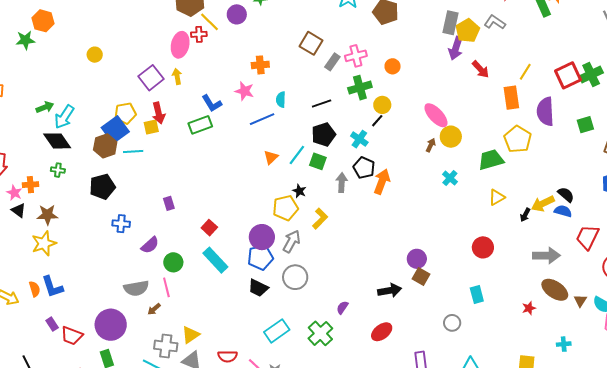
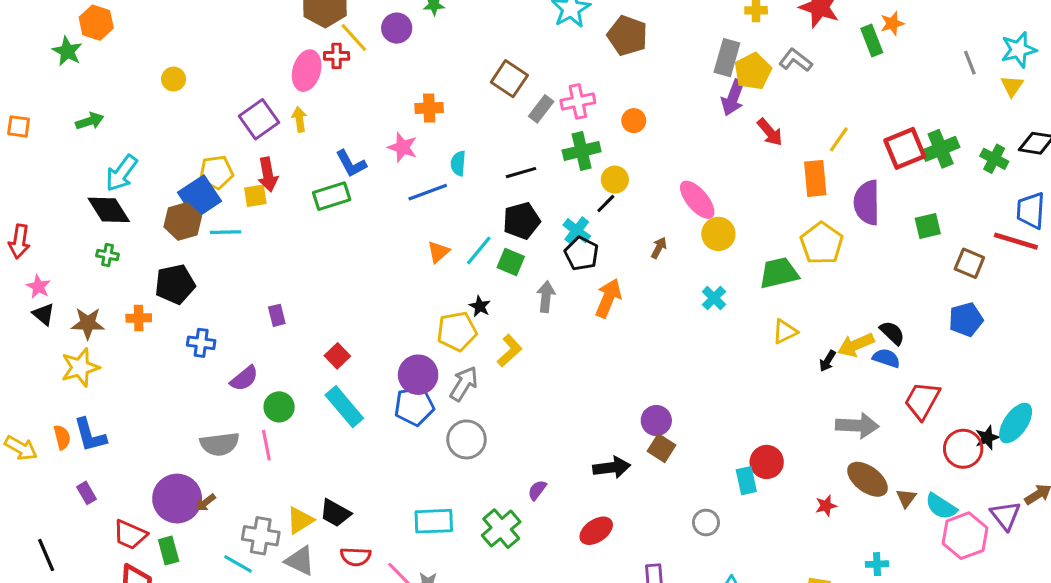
green star: (25, 40) -> (67, 51), turned 30
green arrow: (45, 107) -> (90, 121), moved
brown arrow: (431, 145) -> (659, 248), moved
black pentagon: (364, 168) -> (582, 254), moved
orange cross: (30, 185) -> (139, 318), moved
red circle: (483, 247) -> (767, 462), moved
black trapezoid: (258, 288) -> (335, 513), moved
brown arrow: (154, 309) -> (205, 503), moved
cyan rectangle: (277, 331) -> (434, 521), turned 30
red trapezoid: (72, 336) -> (130, 535), moved

